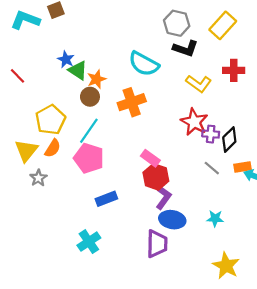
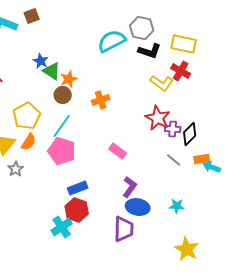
yellow rectangle: (223, 25) -> (184, 44), moved, turned 60
cyan semicircle: (144, 64) -> (112, 41), moved, turned 124
red cross: (234, 70) -> (181, 71), moved, turned 30
orange cross: (132, 102) -> (101, 100), size x0.7
red hexagon: (156, 177) -> (77, 210), moved

